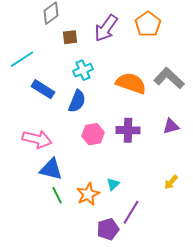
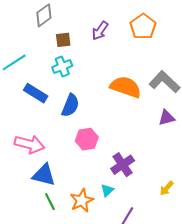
purple arrow: (106, 28) -> (100, 31), size x0.7
cyan cross: (83, 70) -> (62, 66), moved
purple triangle: (171, 126) -> (167, 118), moved
purple cross: (128, 130) -> (123, 165), moved, turned -35

